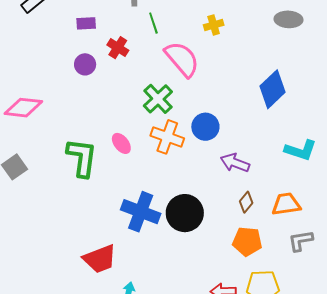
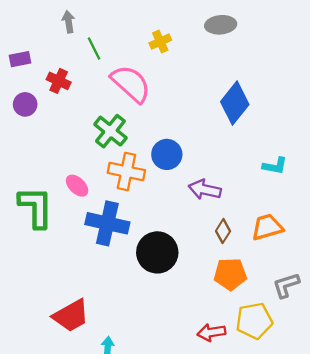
gray ellipse: (288, 19) -> (221, 25), moved
cyan L-shape: (301, 150) -> (275, 166), size x0.7
blue cross: (141, 212) -> (107, 223), moved
gray L-shape: (301, 241) -> (286, 285), moved

